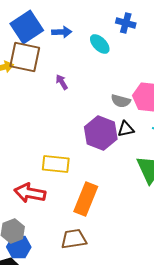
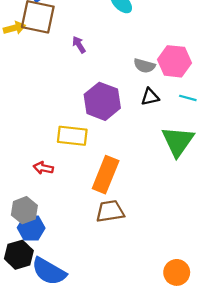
purple hexagon: (101, 133) -> (102, 101), moved
red arrow: (30, 193) -> (43, 168), size x0.6
brown trapezoid: (74, 239) -> (110, 211), moved

